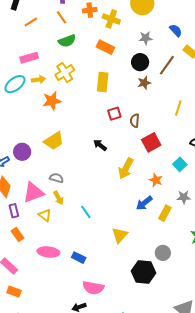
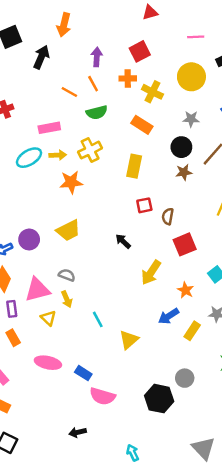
orange line: (31, 22) -> (69, 92), moved, turned 56
yellow triangle: (120, 235) -> (129, 340), moved
pink semicircle: (93, 288) -> (102, 396), moved

